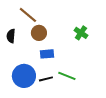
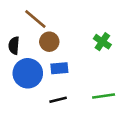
blue circle: (24, 76) -> (28, 73), moved
green line: (67, 76) -> (104, 96), moved, turned -30

